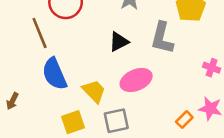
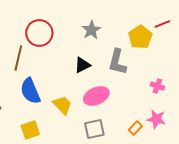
brown line: (40, 33) -> (18, 58), turned 35
gray square: (116, 121) -> (94, 129), moved
yellow square: (73, 122) -> (30, 130), moved

